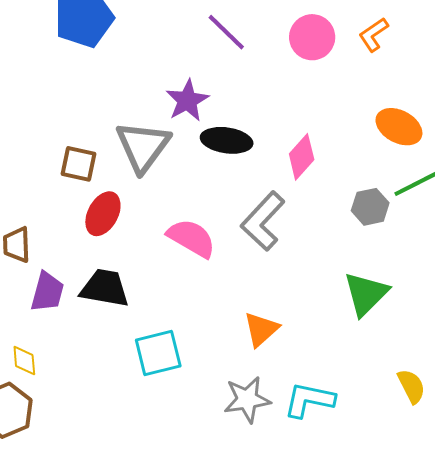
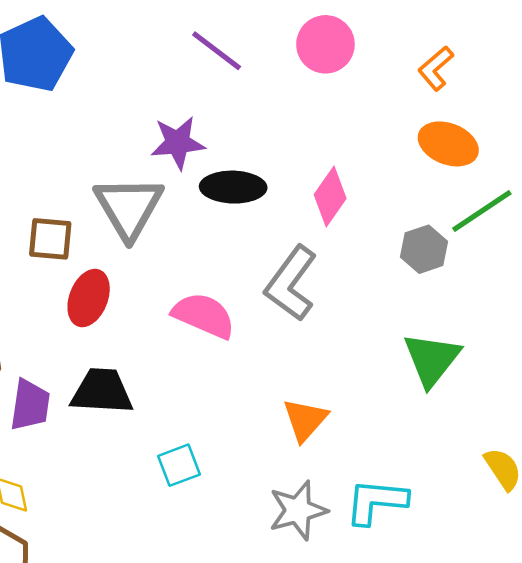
orange L-shape: (373, 35) -> (436, 68), moved
purple star: (187, 100) -> (178, 143), turned 30
cyan square: (158, 353) -> (179, 465), size x0.7

